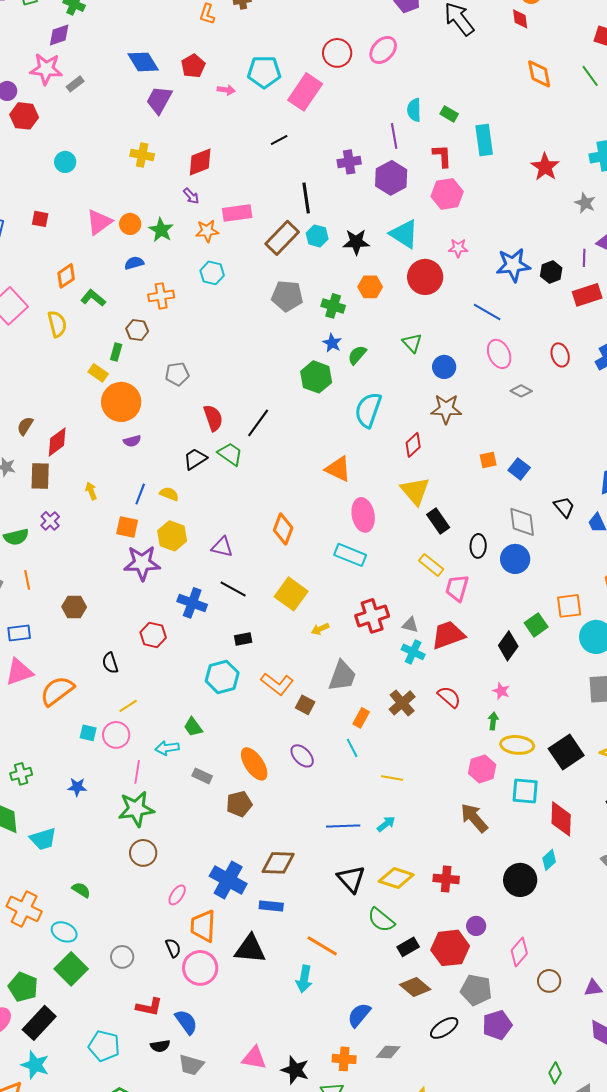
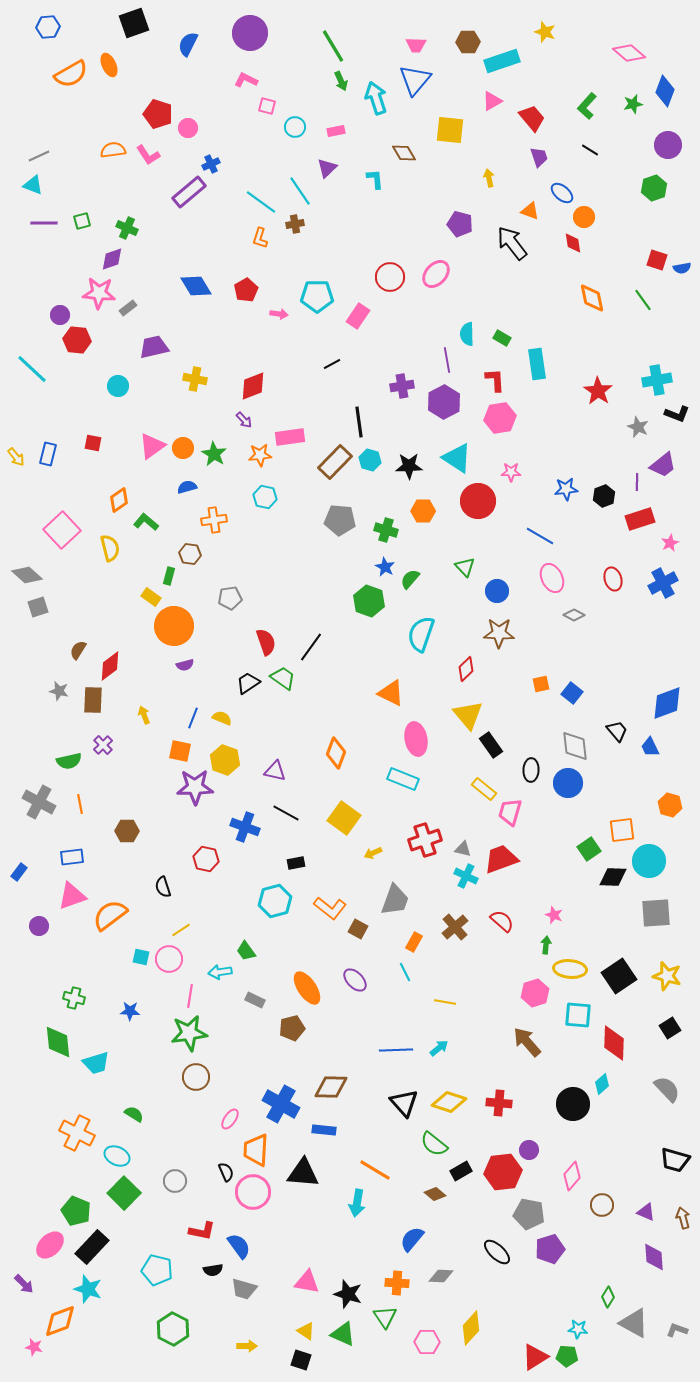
pink rectangle: (305, 92) -> (358, 316), size x0.7
purple trapezoid: (159, 100) -> (154, 347), moved, turned 48
blue star: (513, 265) -> (566, 489), size x0.7
black diamond: (508, 646) -> (613, 877), moved, turned 56
green cross: (21, 774) -> (74, 998), turned 30
brown diamond: (415, 987) -> (435, 1194), moved, size x0.7
purple triangle: (593, 988) -> (646, 1212), turned 30
black ellipse: (444, 1028) -> (497, 1252), turned 76

